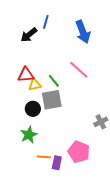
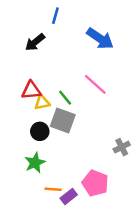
blue line: (46, 22) -> (55, 16), moved
blue arrow: (83, 32) -> (100, 39), turned -35
gray square: (52, 100) -> (63, 121), turned 30
purple rectangle: (57, 163) -> (69, 196), turned 40

